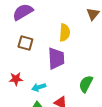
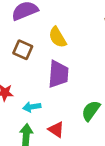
yellow semicircle: (65, 33) -> (58, 37), moved, turned 138

